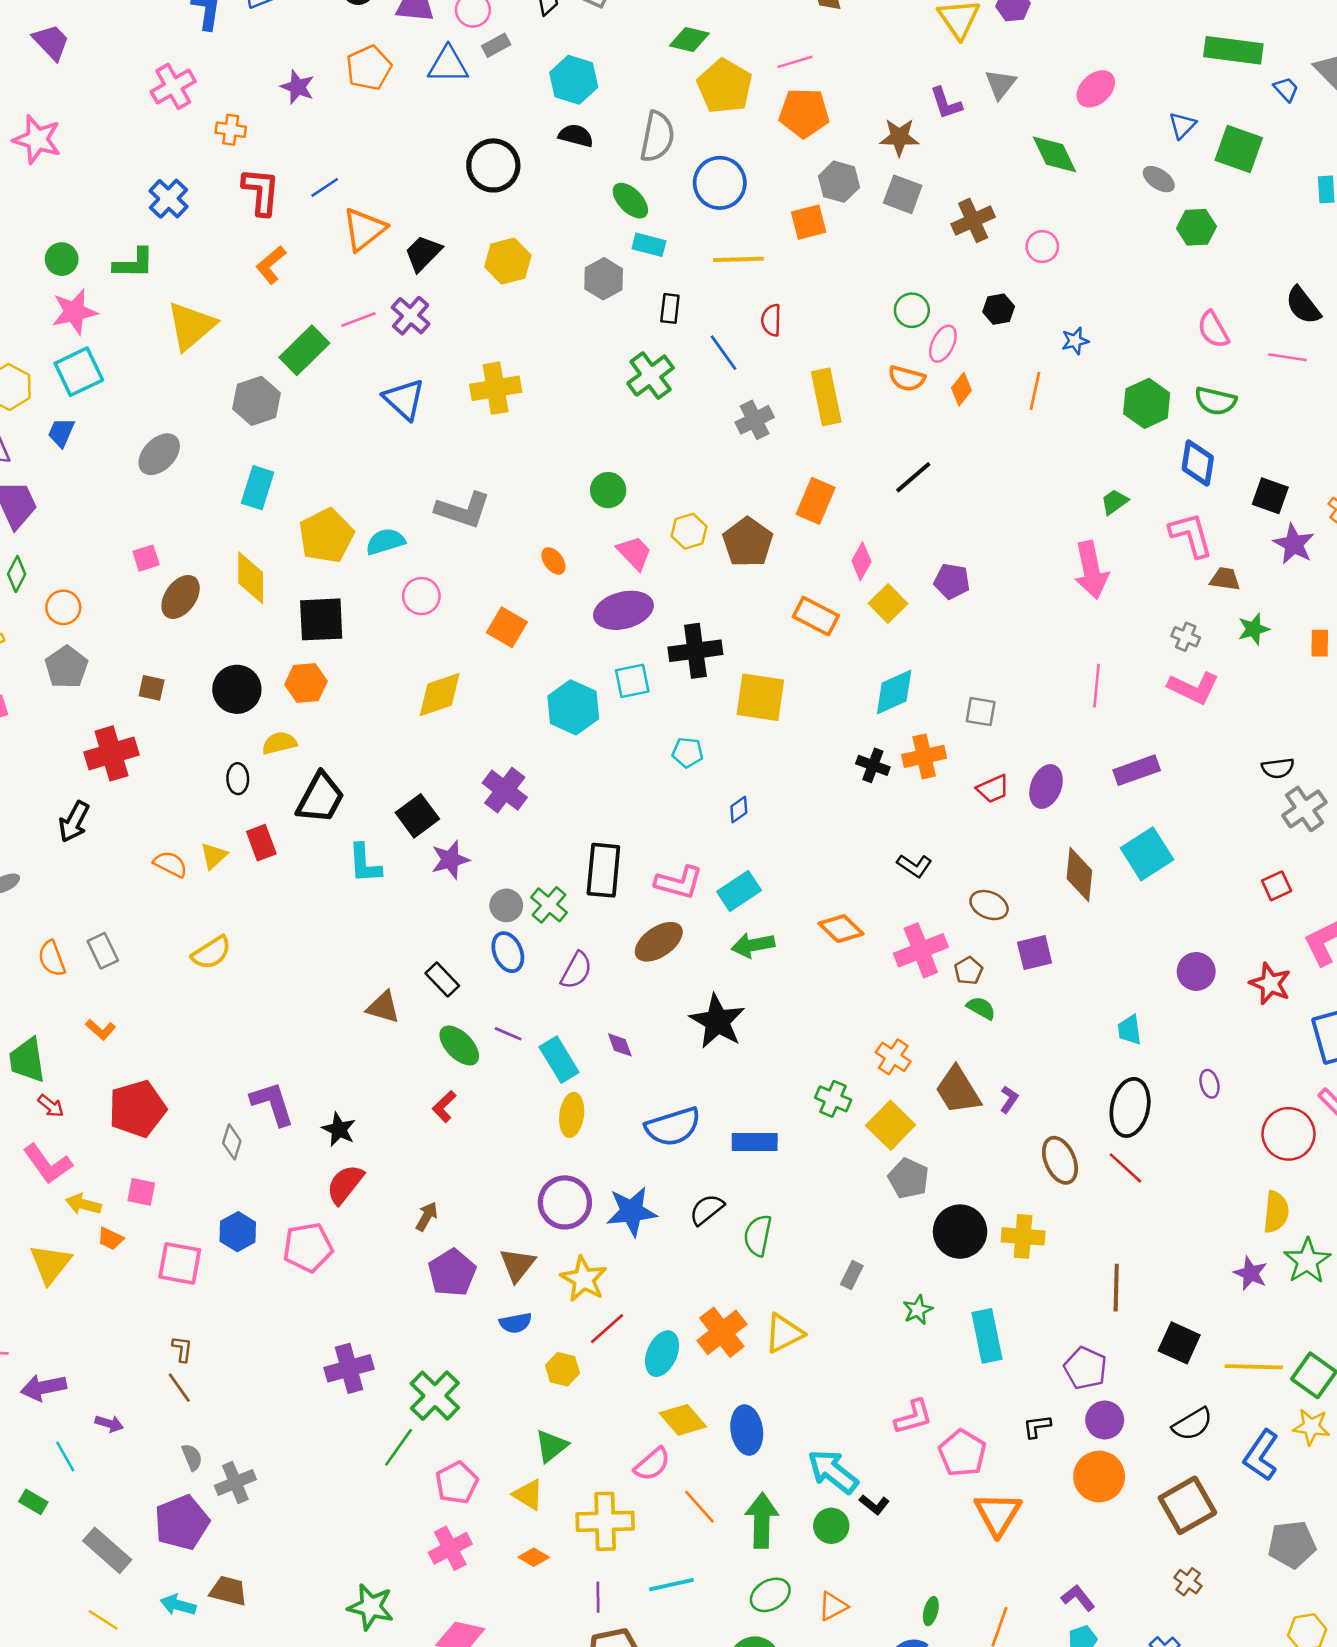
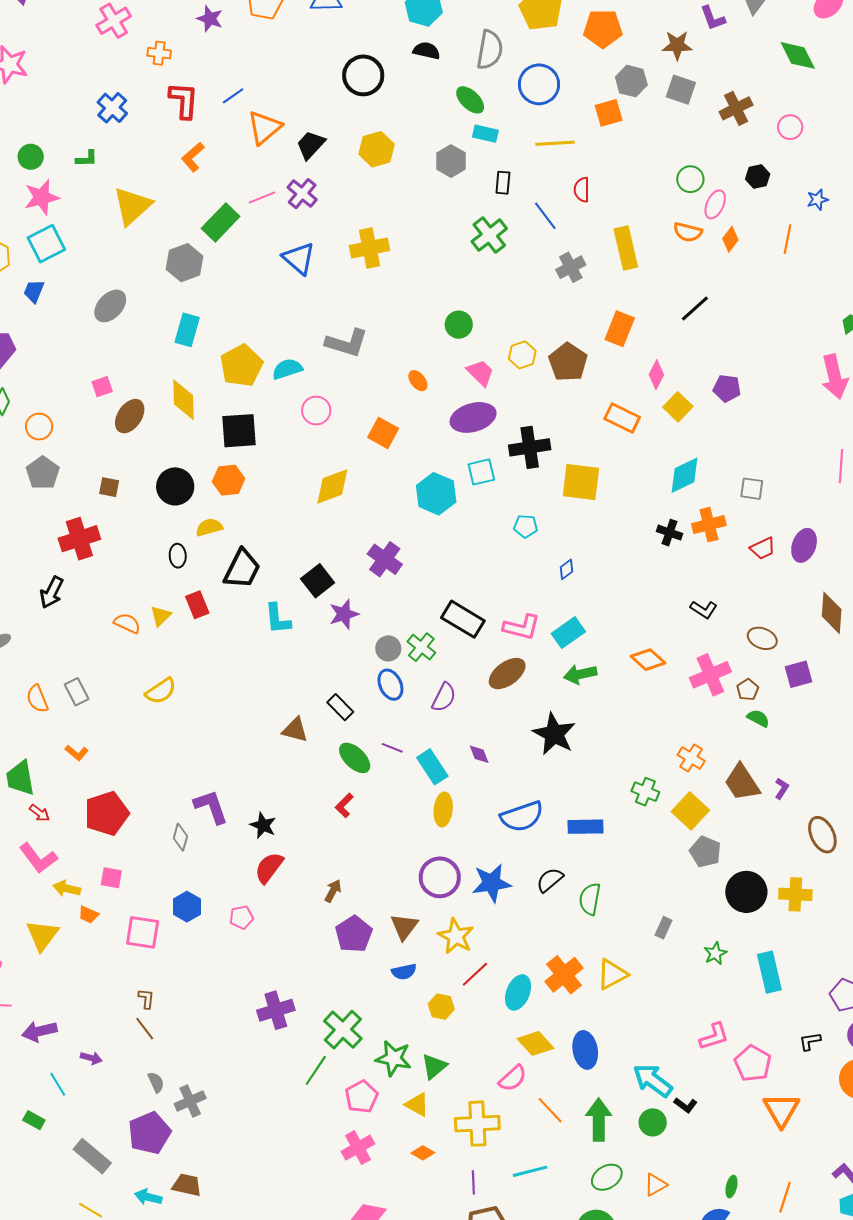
green L-shape: (134, 263) -> (87, 159), size x0.7
black rectangle: (603, 870) -> (463, 619), turned -63
pink pentagon: (308, 1247) -> (241, 917), size x0.6
green star: (371, 1607) -> (394, 1058), moved

